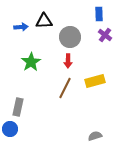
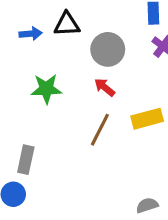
red arrow: (68, 61) -> (105, 87), turned 128
green star: (31, 62) -> (46, 89), turned 30

